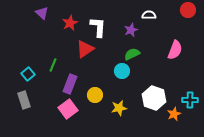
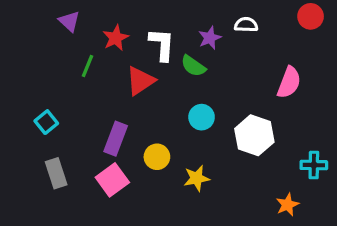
purple star: (131, 30) -> (210, 38), moved
green semicircle: (132, 54) -> (193, 66), moved, turned -119
green line: (53, 65) -> (88, 66), moved
white hexagon: (154, 98) -> (254, 135), moved
gray rectangle: (24, 100) -> (56, 173), moved
orange star: (174, 114) -> (287, 205), moved

